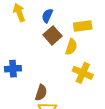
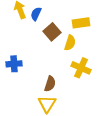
blue semicircle: (47, 16) -> (36, 14), moved
brown semicircle: (41, 93) -> (50, 84), moved

